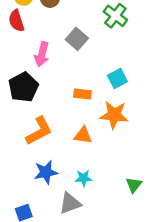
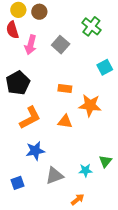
pink arrow: (42, 54) -> (31, 45), moved
cyan square: (117, 78) -> (105, 67), moved
cyan star: (84, 178) -> (85, 170), moved

